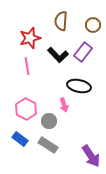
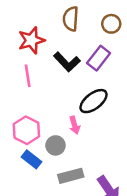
black ellipse: (79, 86) -> (94, 101), turned -50
blue rectangle: (20, 139) -> (31, 159), moved
gray rectangle: (48, 145) -> (71, 176), moved, turned -48

